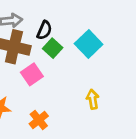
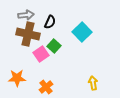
green square: (53, 48) -> (54, 46), moved
yellow arrow: (93, 99) -> (93, 83), moved

